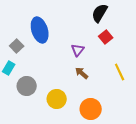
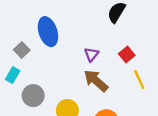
red square: (106, 37) -> (127, 54), moved
brown arrow: (82, 73) -> (96, 81), size x1.6

